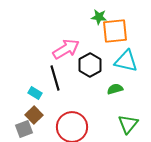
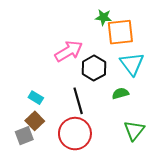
cyan triangle: (126, 61) -> (132, 64), turned 40
black line: (55, 78) -> (78, 101), moved

